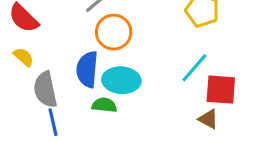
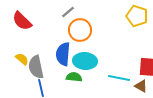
yellow semicircle: (24, 57) -> (22, 59), moved
cyan line: (194, 68) -> (119, 78), moved, turned 60

